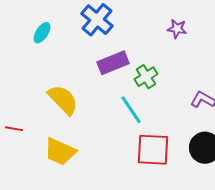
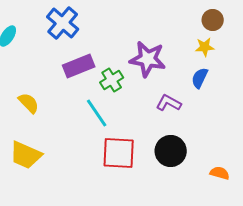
purple star: (177, 29) -> (148, 59), moved, size x1.8
yellow semicircle: (63, 100) -> (29, 103), size x0.7

